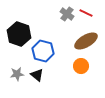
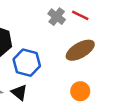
orange circle: (81, 66) -> (80, 91), moved

